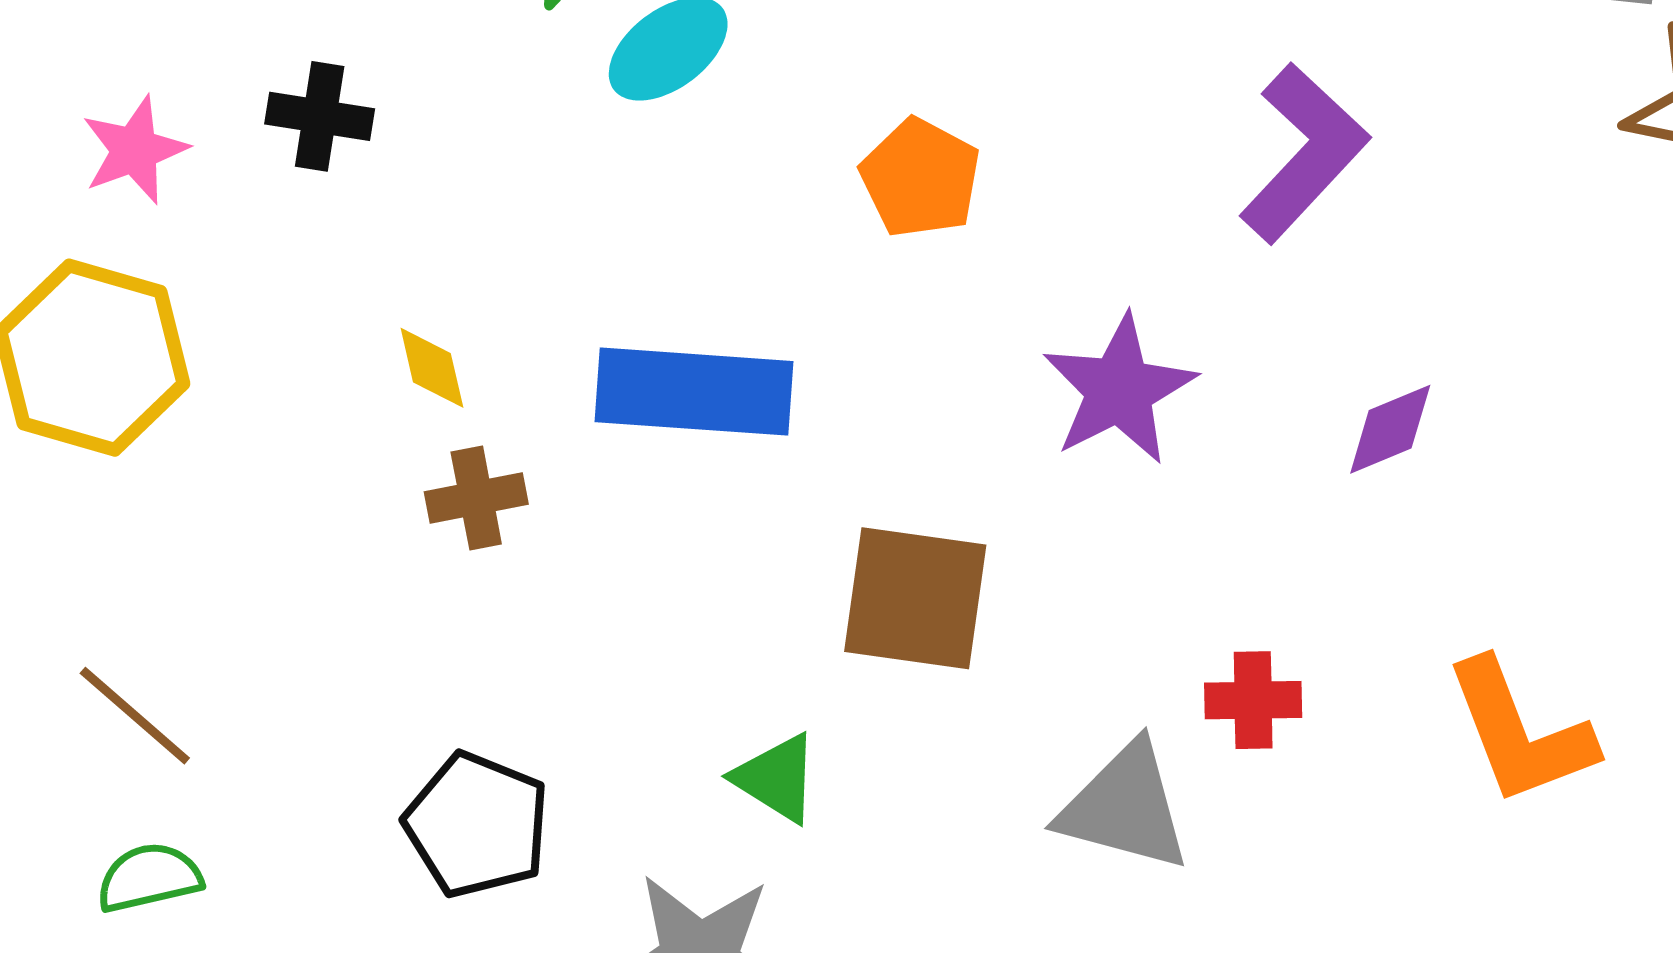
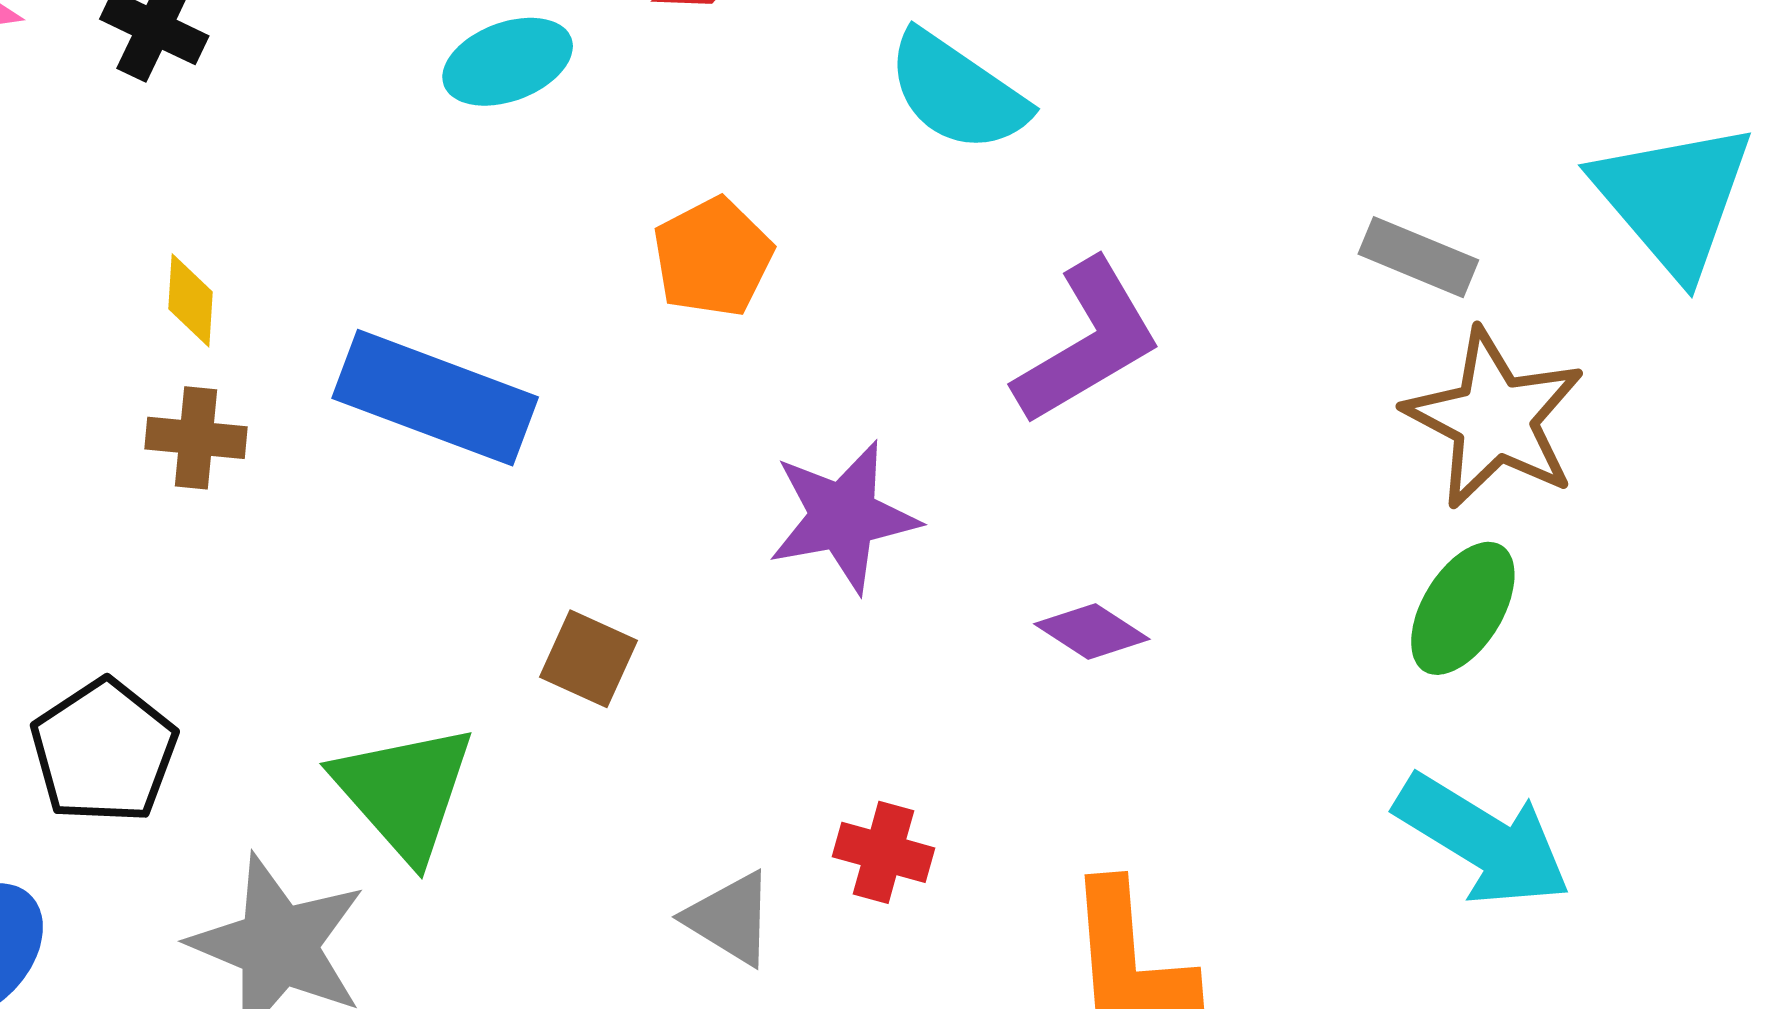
purple diamond: (1390, 429) -> (1092, 632), turned 39
brown square: (915, 598) -> (589, 659), size x0.6
green triangle: (776, 778) -> (404, 792), size x1.6
gray triangle: (1125, 807) -> (730, 918), size x0.7

